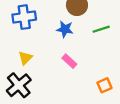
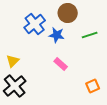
blue cross: (24, 17) -> (35, 24), moved, turned -30
yellow triangle: (25, 58) -> (13, 61), moved

